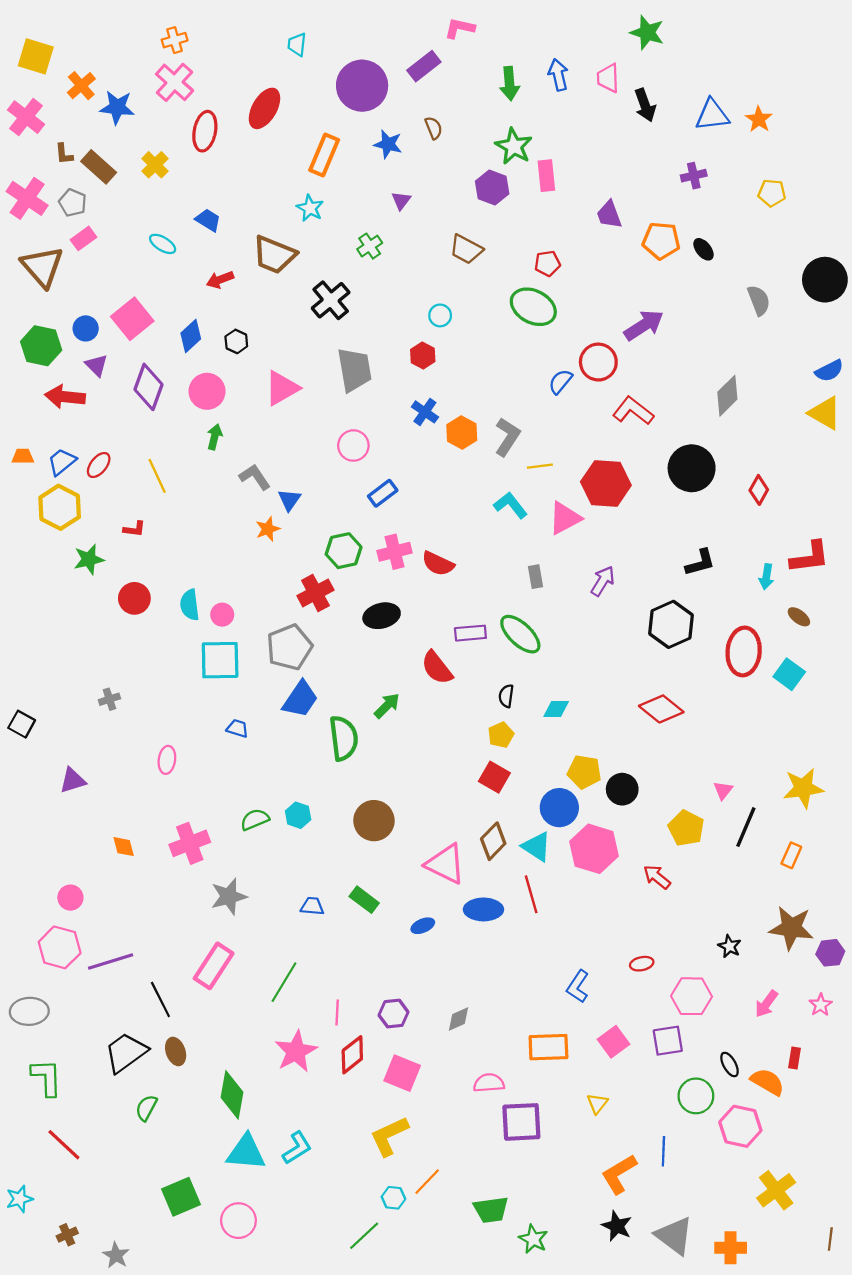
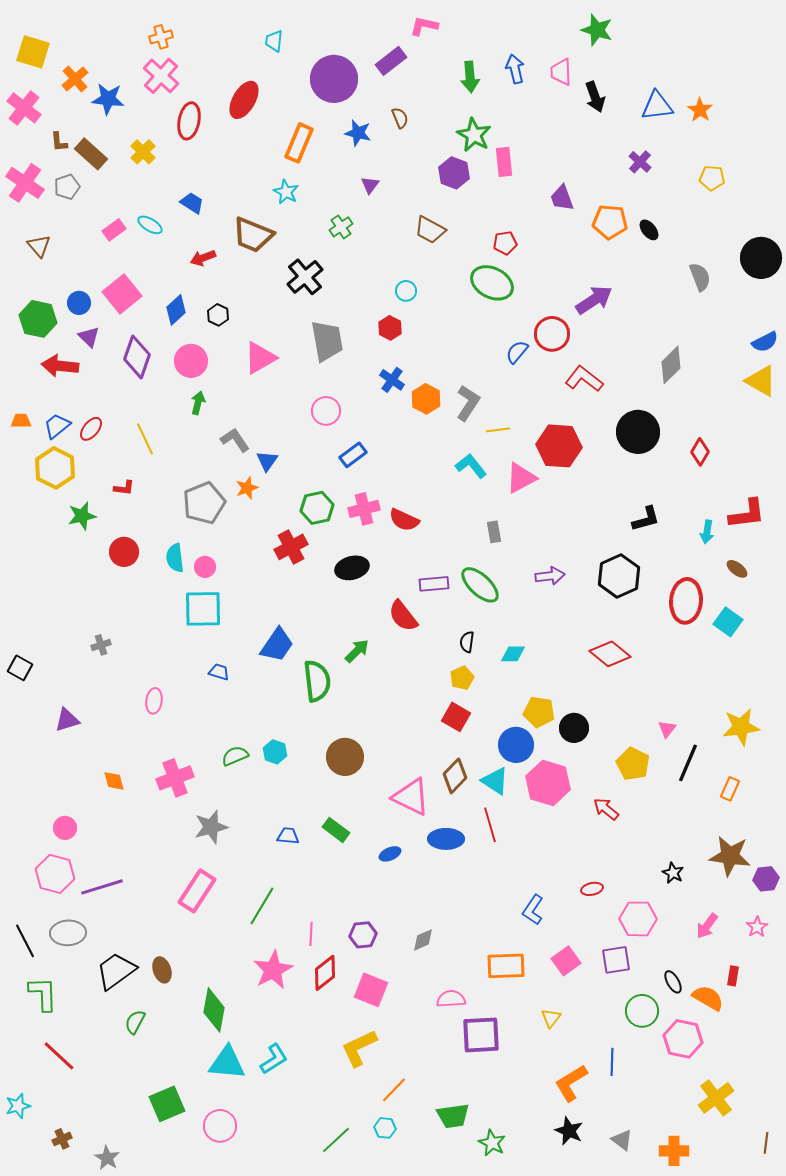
purple cross: (694, 176) -> (640, 162), turned -35
gray pentagon: (73, 203) -> (67, 187), turned 30
pink rectangle: (83, 238) -> (114, 230), moved
brown triangle: (42, 267) -> (39, 246), size x0.6
purple arrow: (603, 581) -> (550, 576), moved, turned 52
gray pentagon: (289, 647) -> (204, 503), moved
black line: (160, 999) -> (25, 941), moved
gray ellipse: (29, 1011) -> (68, 933), moved
cyan hexagon: (393, 1198) -> (385, 1128), moved
gray triangle: (674, 1236) -> (622, 1140), size x0.6

